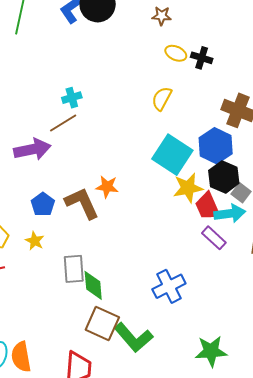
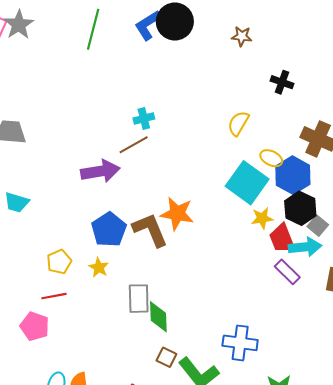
yellow ellipse: (176, 53) -> (271, 158), moved
orange star: (107, 187) -> (177, 214), size x1.4
yellow star: (188, 188) -> (262, 218), size x0.7
blue pentagon: (43, 204) -> (109, 230), size x1.4
blue cross: (169, 286) -> (240, 343), moved, turned 32
brown square: (102, 324) -> (166, 357), size x0.6

